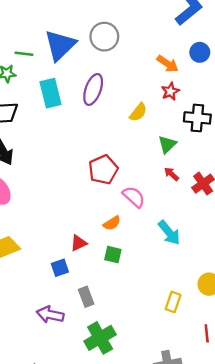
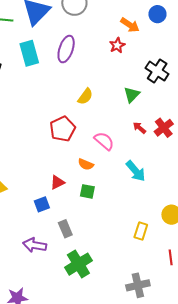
red star: (170, 91) -> (117, 45), moved
yellow semicircle: (138, 112) -> (85, 96), moved
black cross: (197, 118) -> (157, 71), turned 30
red pentagon: (103, 170) -> (62, 129), moved
red arrow: (171, 174) -> (139, 128), moved
orange semicircle: (112, 223) -> (86, 164), turned 56

